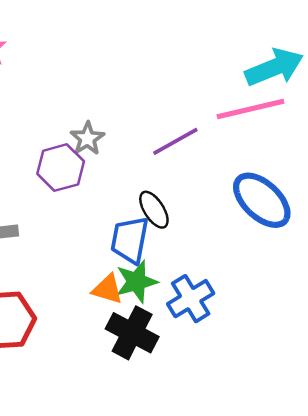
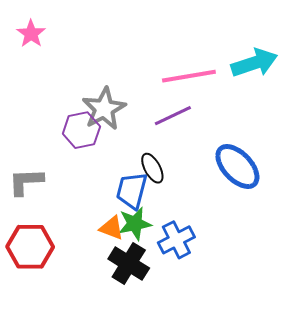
pink line: (250, 109) -> (189, 76), moved
gray star: (87, 138) -> (104, 109), size x1.6

